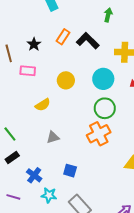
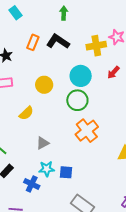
green arrow: (108, 15) -> (64, 13), moved
green circle: (105, 108) -> (77, 100), moved
cyan star: (49, 195) -> (47, 169), moved

